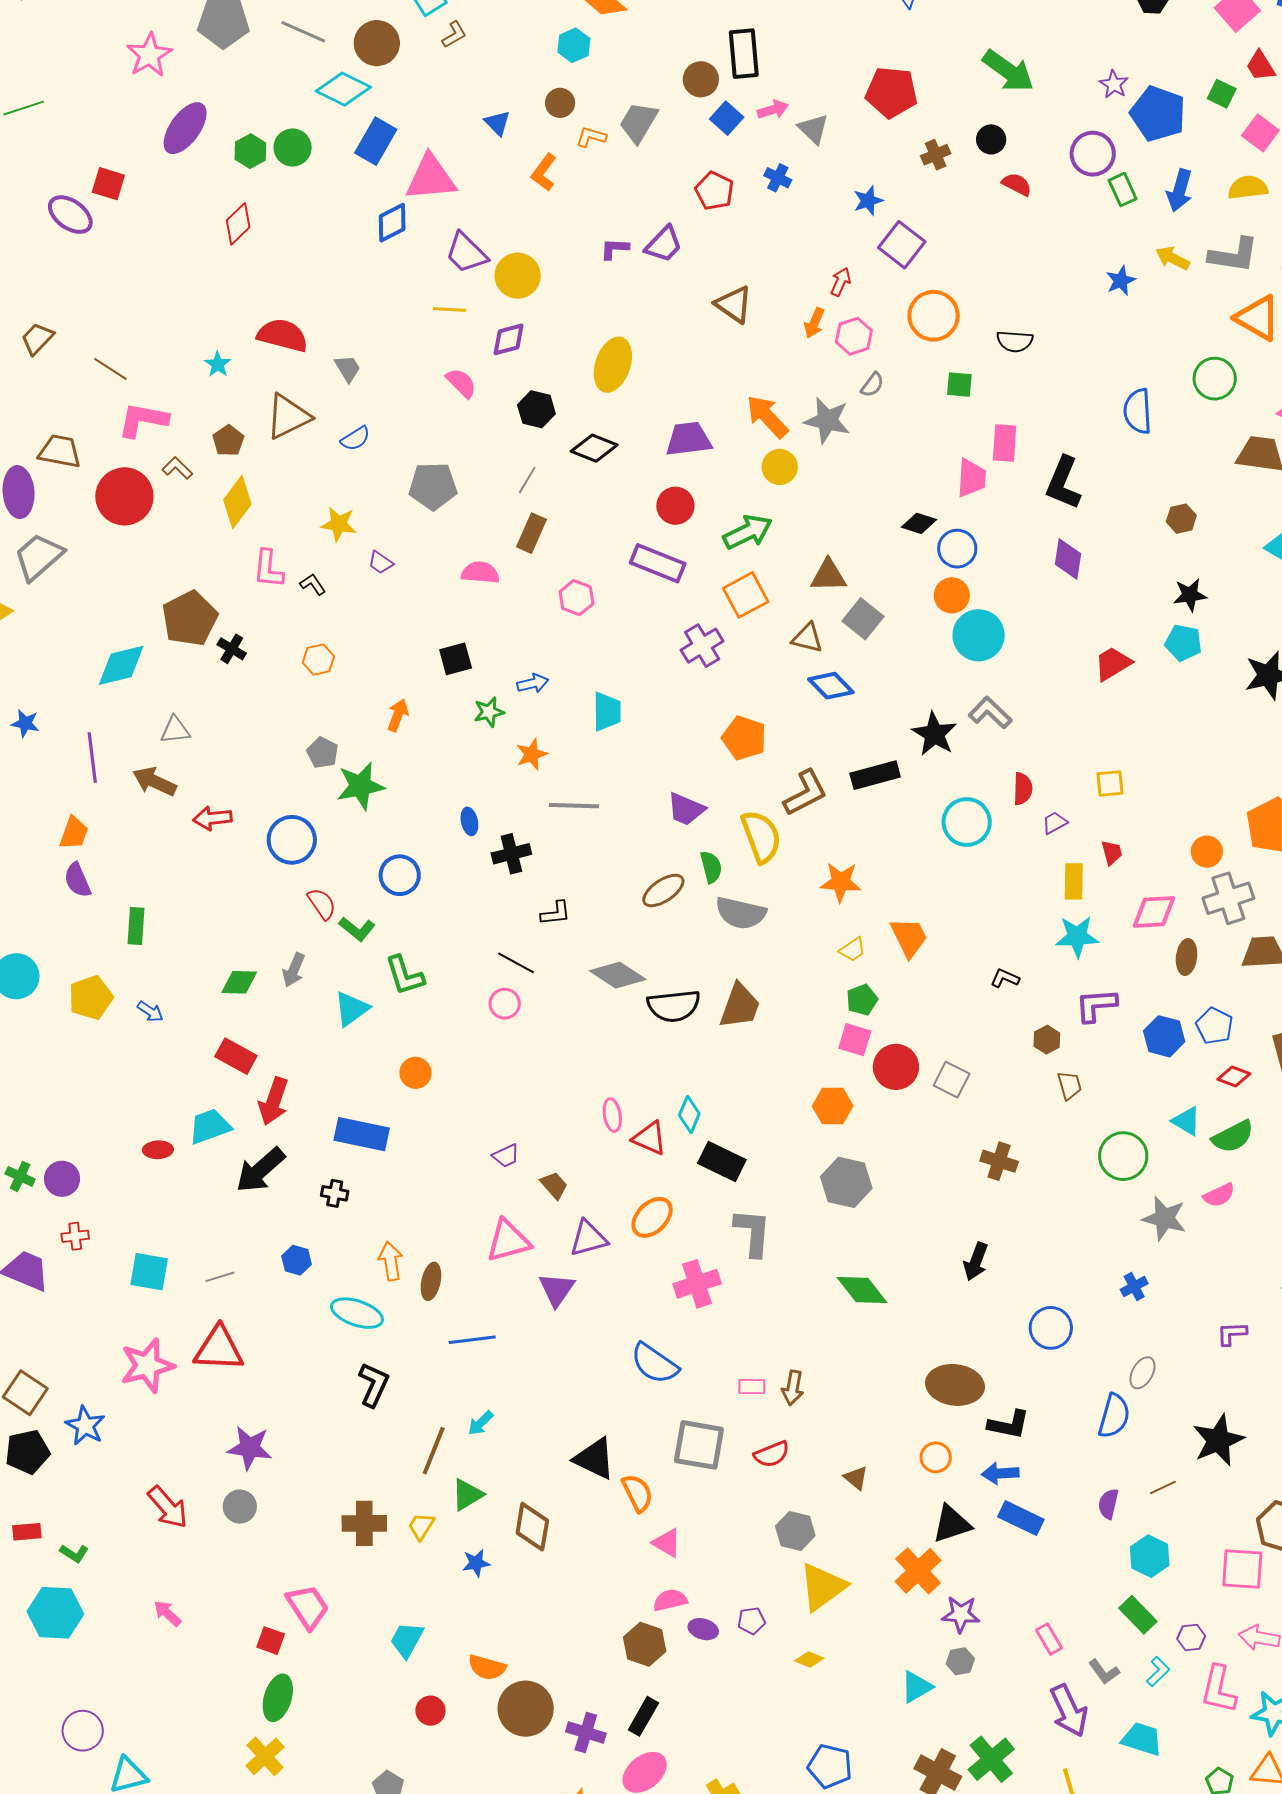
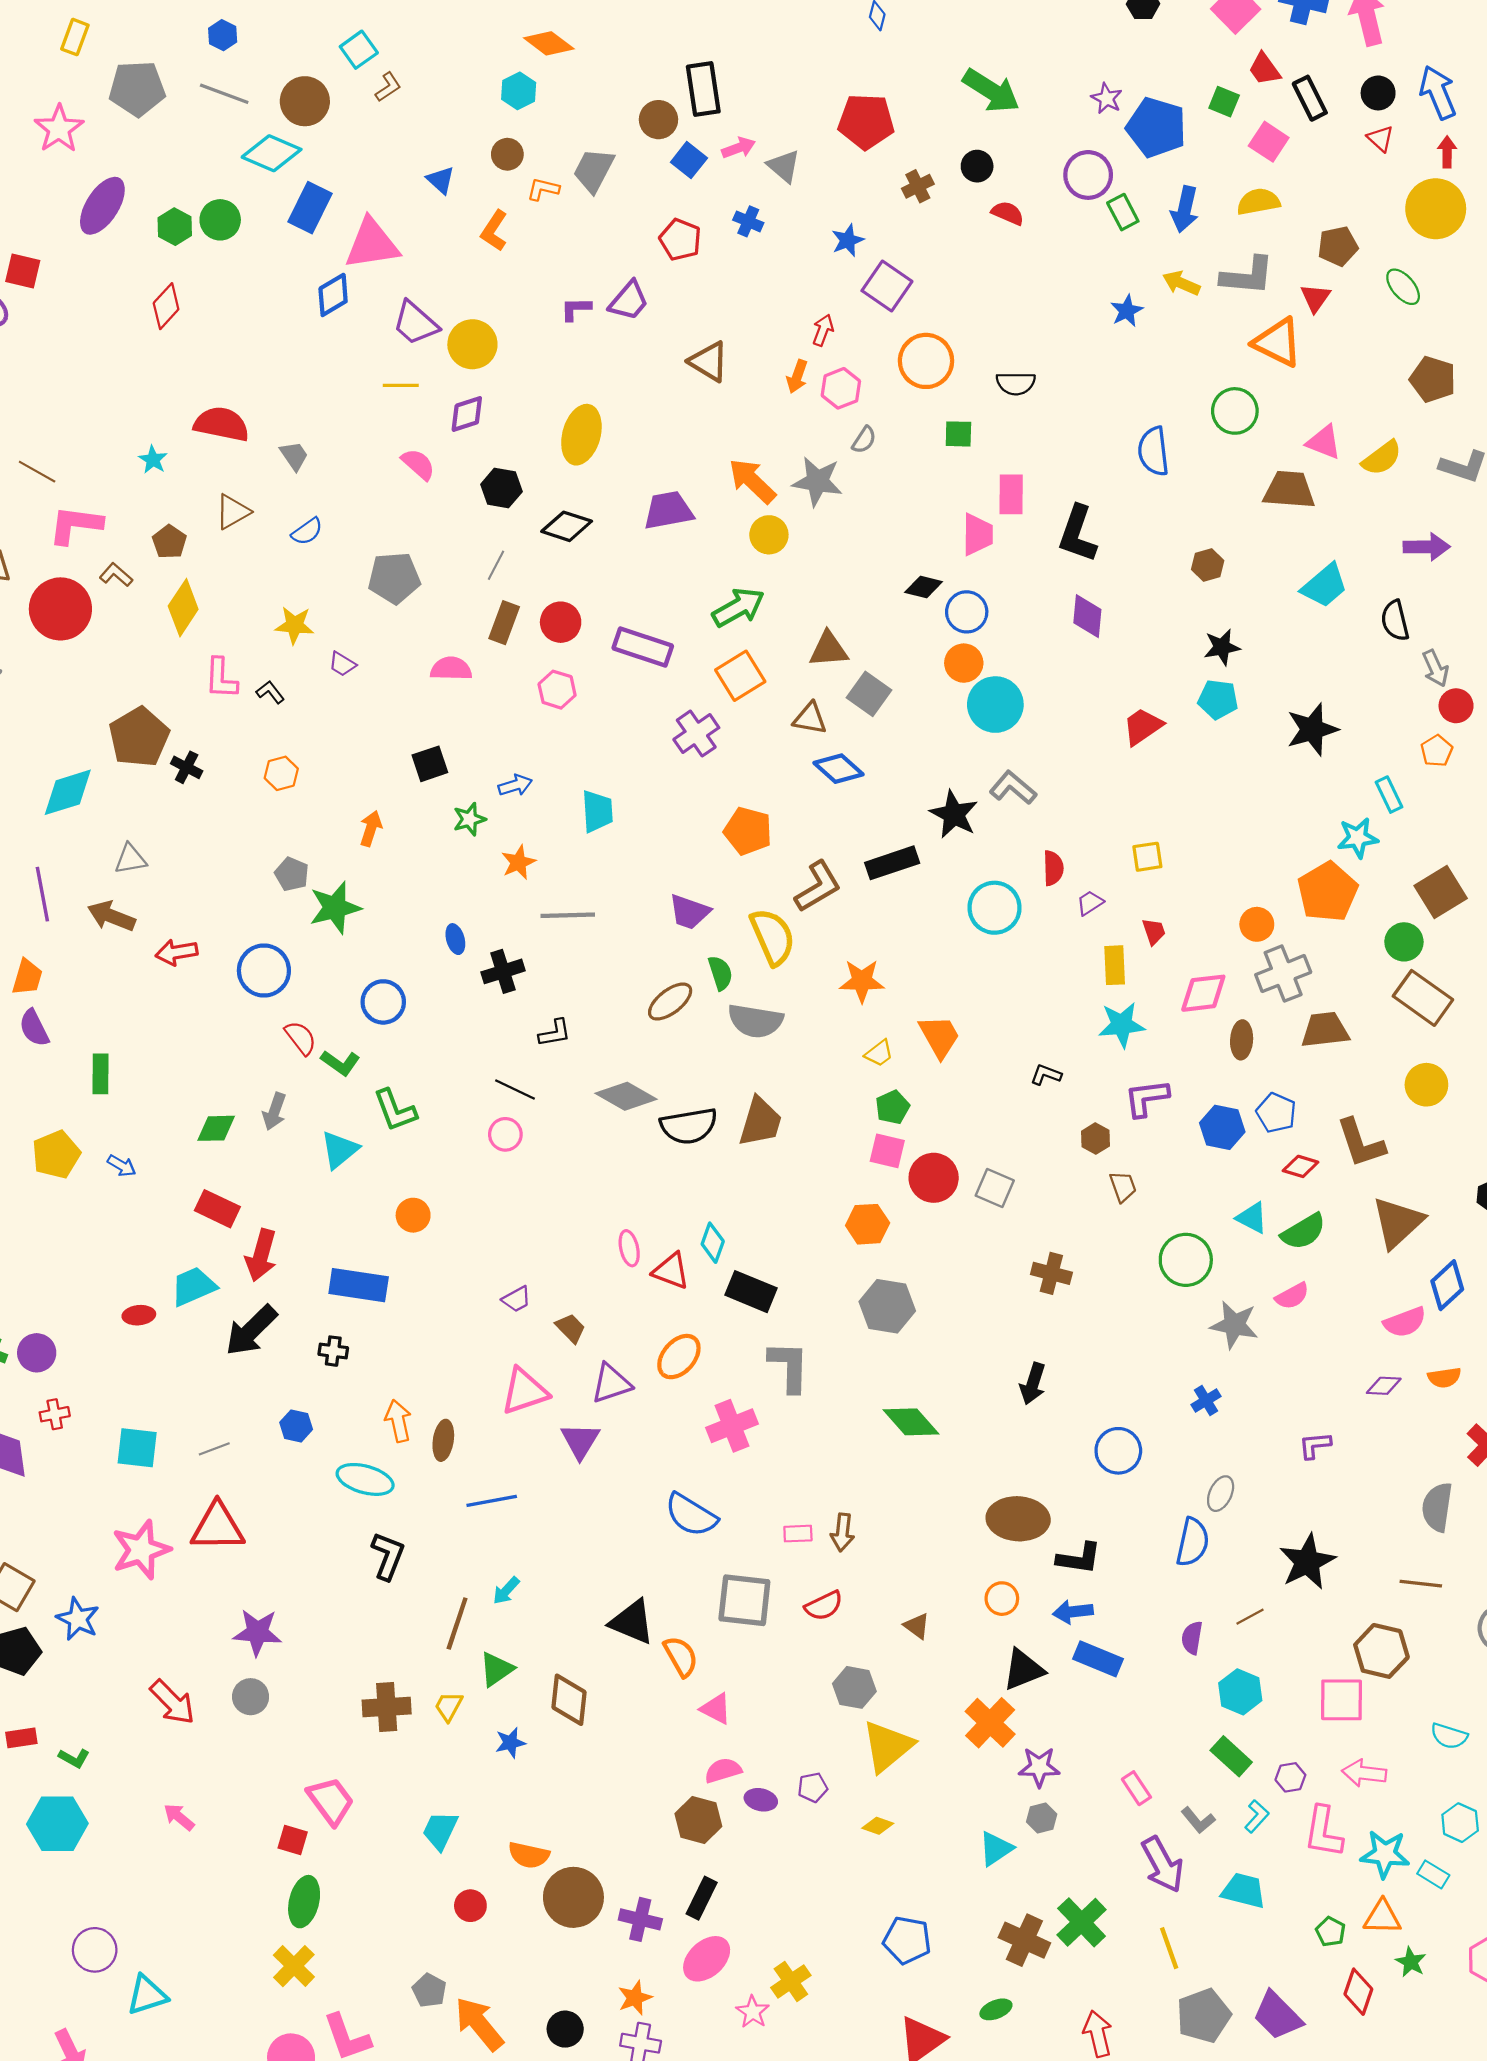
brown triangle: (288, 416) -> (233, 512), size x0.7
red circle: (675, 506) -> (561, 622), moved

